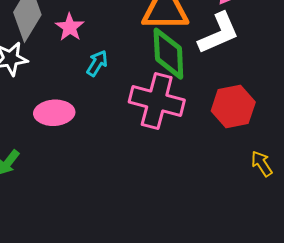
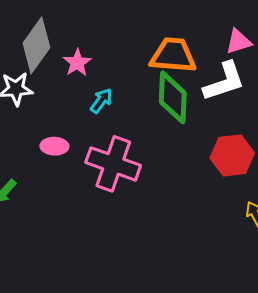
pink cross: (157, 101) -> (113, 164), moved
pink ellipse: (54, 113) -> (54, 146), size x0.7

